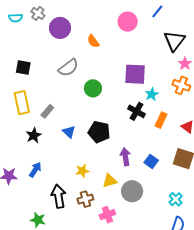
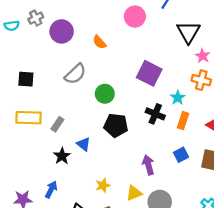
gray cross: (38, 13) -> (36, 18), turned 32
purple square: (135, 74) -> (149, 73), turned 30
cyan star: (152, 94) -> (178, 98), moved
yellow rectangle: (22, 103) -> (29, 118), turned -70
black pentagon: (99, 132) -> (116, 125), moved
black star: (34, 135) -> (62, 156), moved
blue square: (151, 161) -> (181, 155), moved, turned 32

